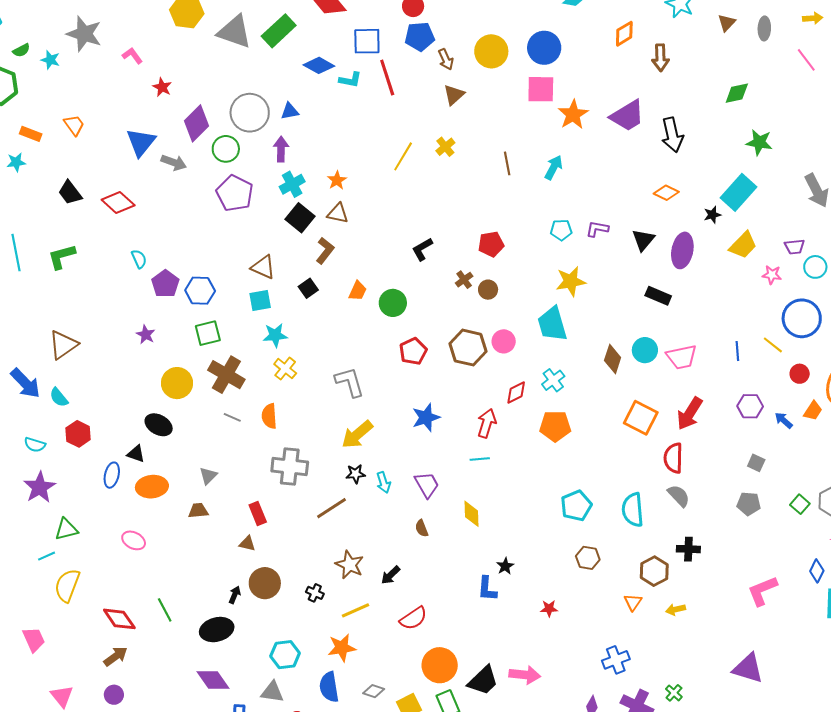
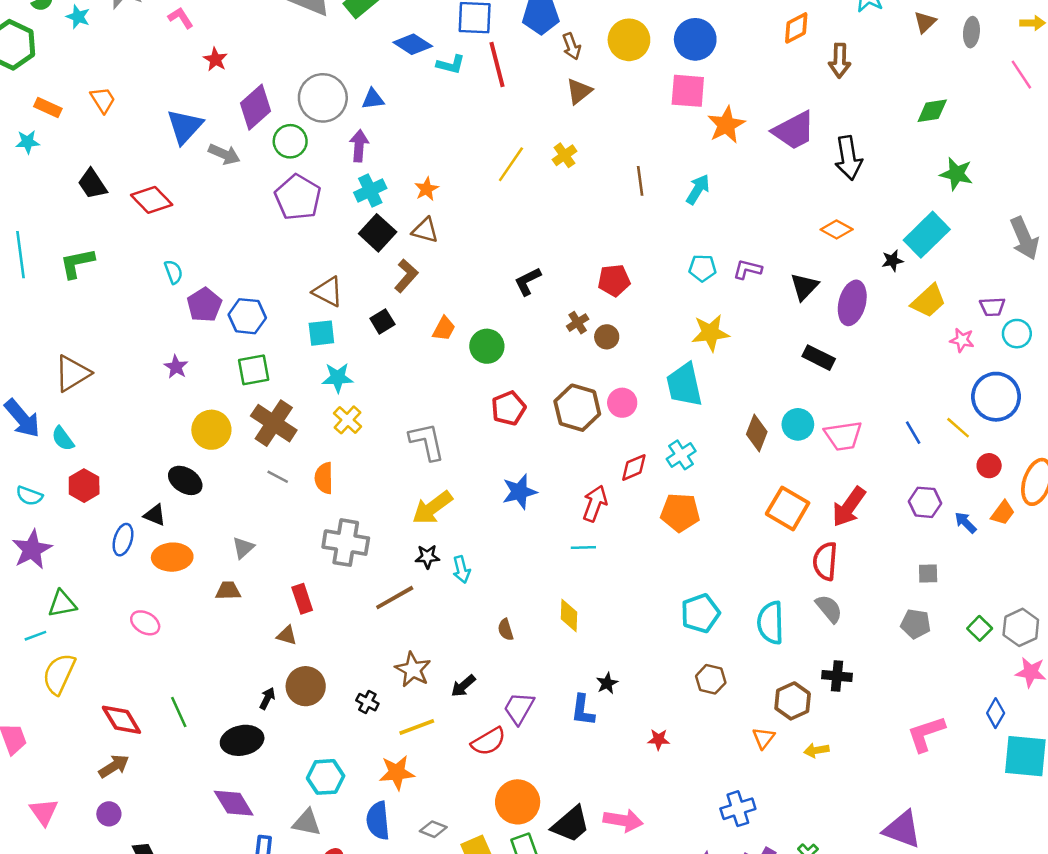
blue line: (737, 351) -> (913, 433), turned -30
gray square: (756, 463) -> (928, 574), turned -30
purple trapezoid: (427, 485) -> (519, 708), moved, turned -124

